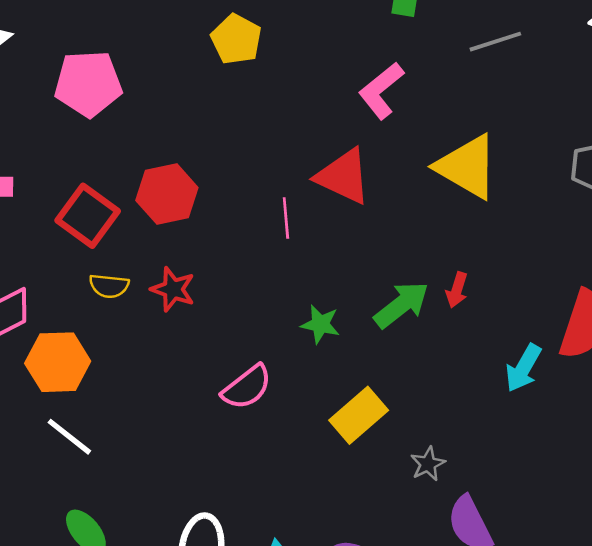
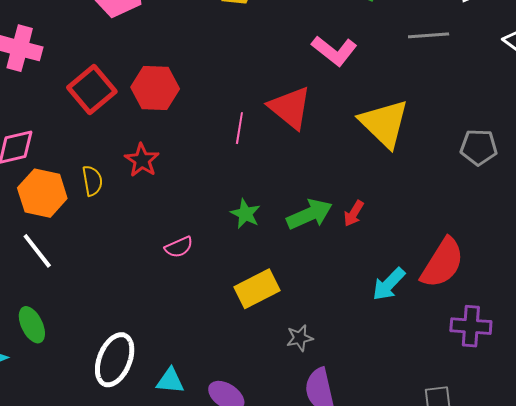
pink L-shape: (381, 91) -> (334, 51), turned -117
yellow semicircle: (109, 286) -> (92, 181), moved, turned -120
pink semicircle: (247, 387) -> (179, 247), size x0.7

